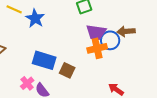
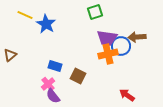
blue rectangle: (44, 60) -> (55, 66), size x0.6
pink cross: (27, 83) -> (48, 84), moved

